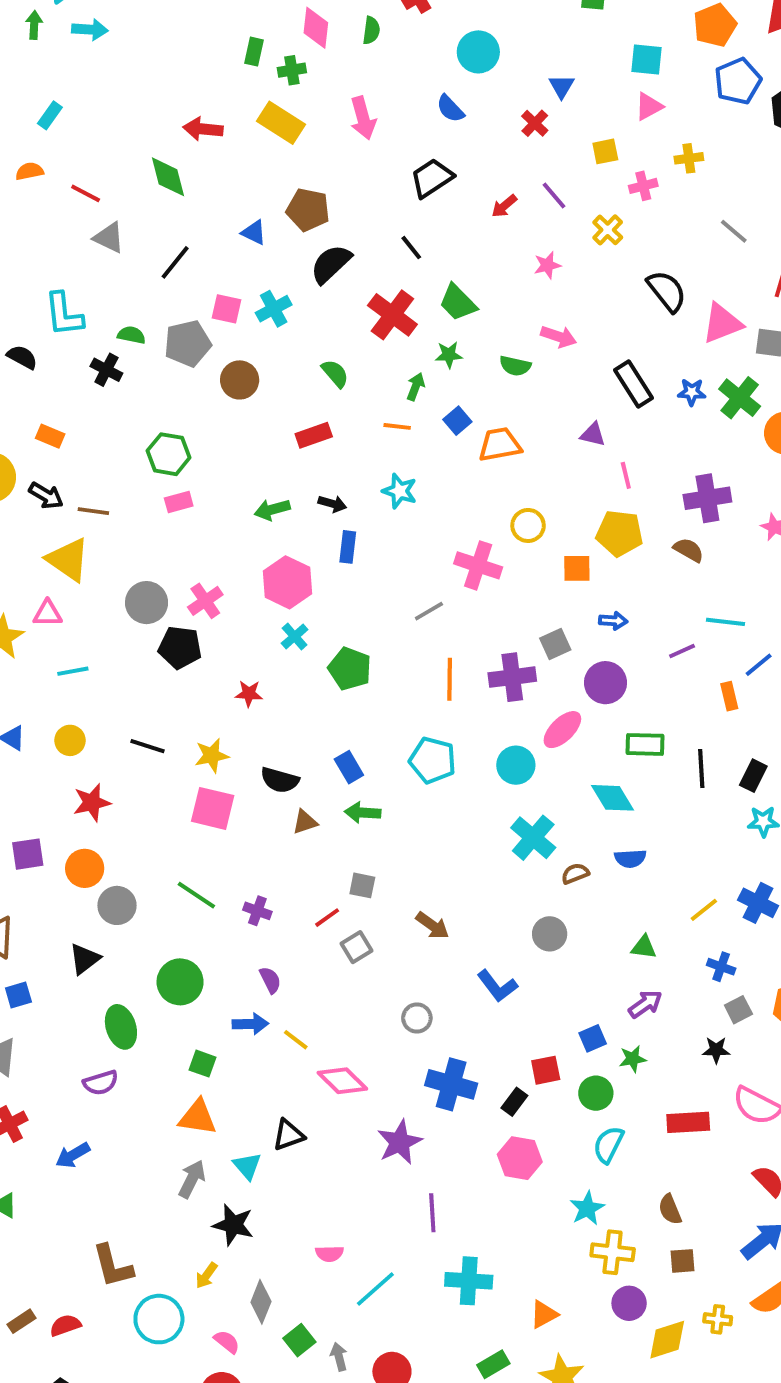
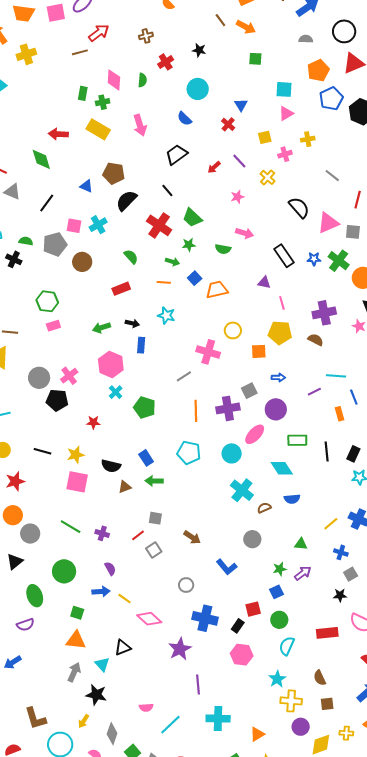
green arrow: (416, 387) -> (172, 262), turned 88
blue line: (759, 665) -> (354, 397), turned -70
green star: (633, 1059) -> (280, 569), moved

